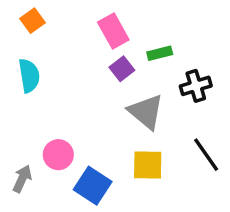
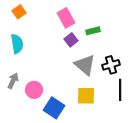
black cross: (196, 86) -> (111, 65), moved
black line: (206, 155) -> (120, 90), turned 35
gray arrow: (22, 179) -> (13, 81), moved

